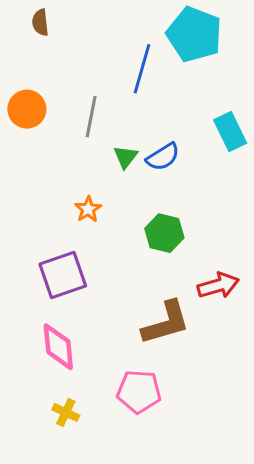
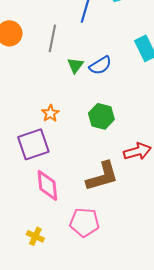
orange star: (88, 209) -> (50, 113), moved
pink diamond: (58, 347) -> (47, 185), moved

